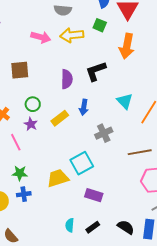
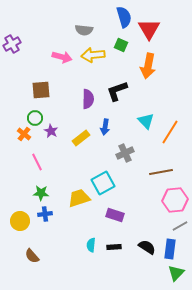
green circle: (33, 104) -> (35, 118), moved
purple star: (31, 124) -> (51, 131), moved
black rectangle: (93, 227) -> (114, 247), turned 32

